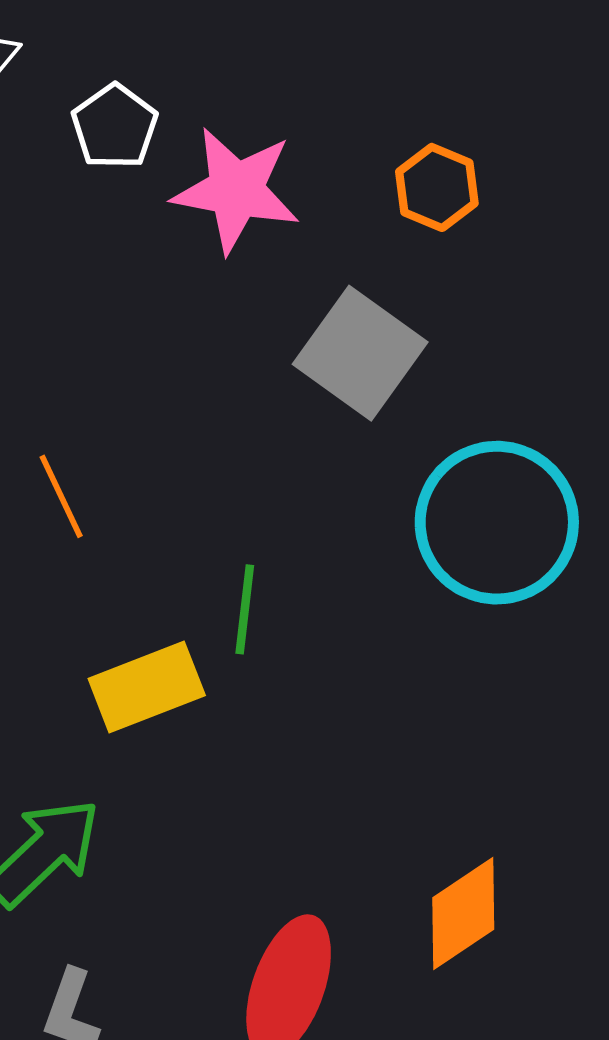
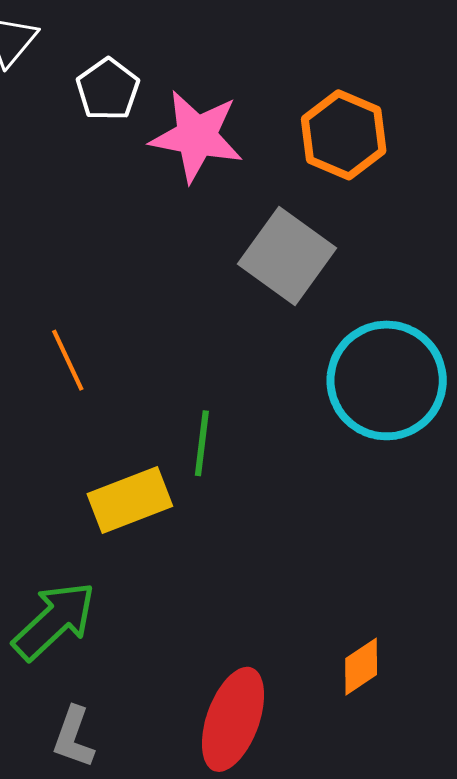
orange hexagon: (437, 187) -> (344, 135), size x1.4
orange diamond: (463, 913) -> (361, 667), size x0.7

